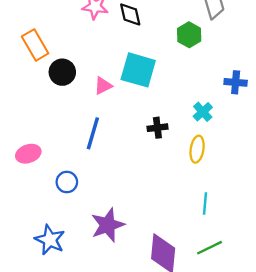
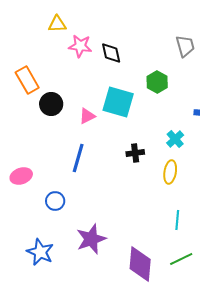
green hexagon: (189, 35) -> (157, 82), moved

